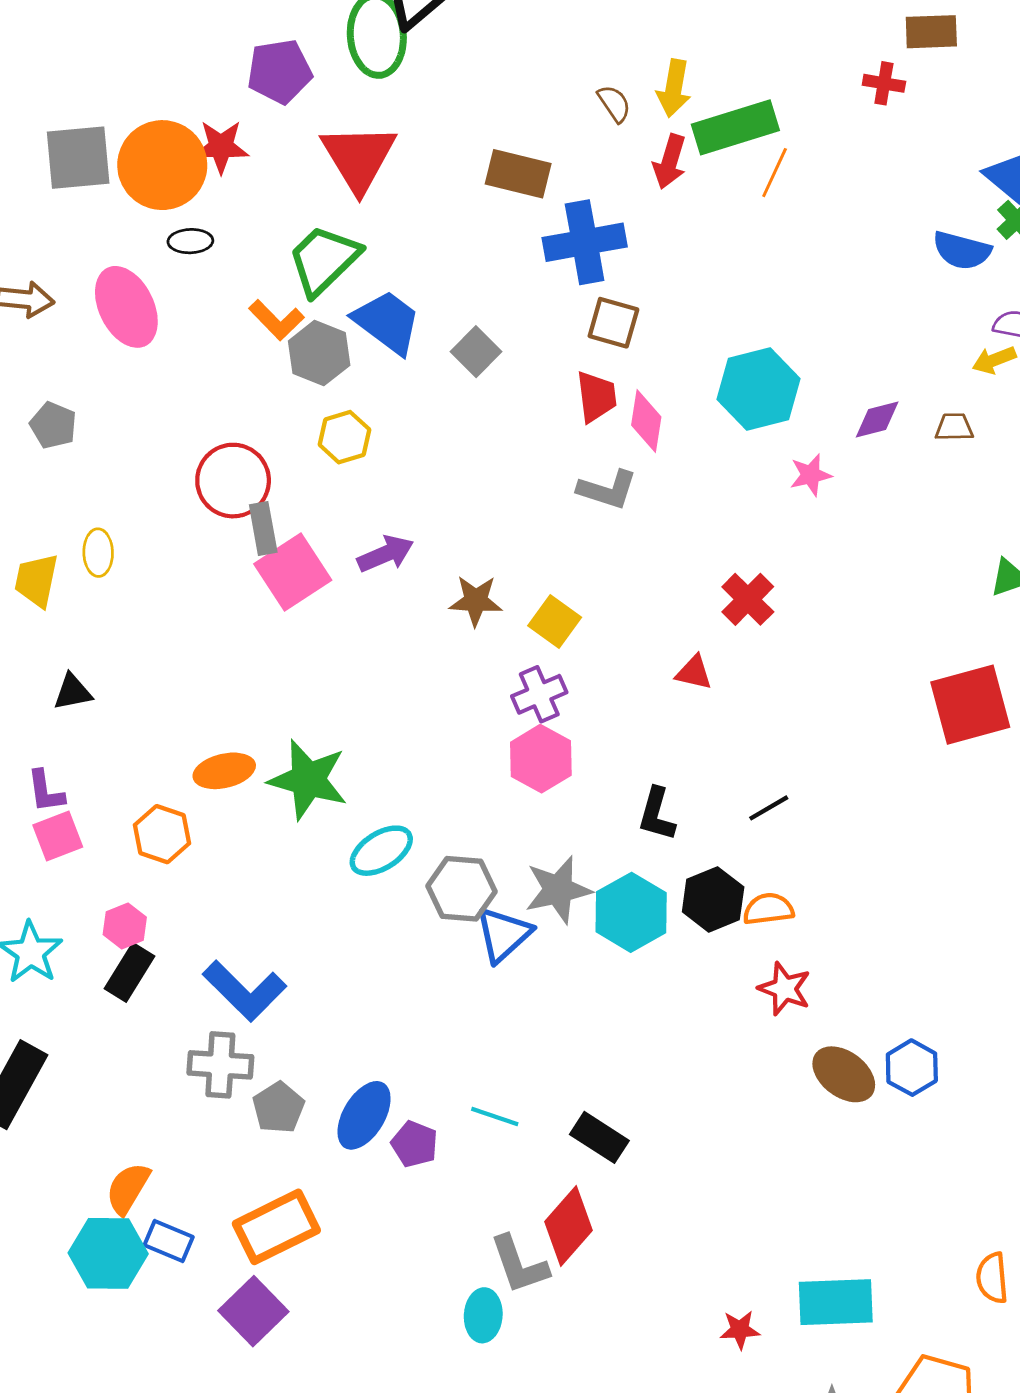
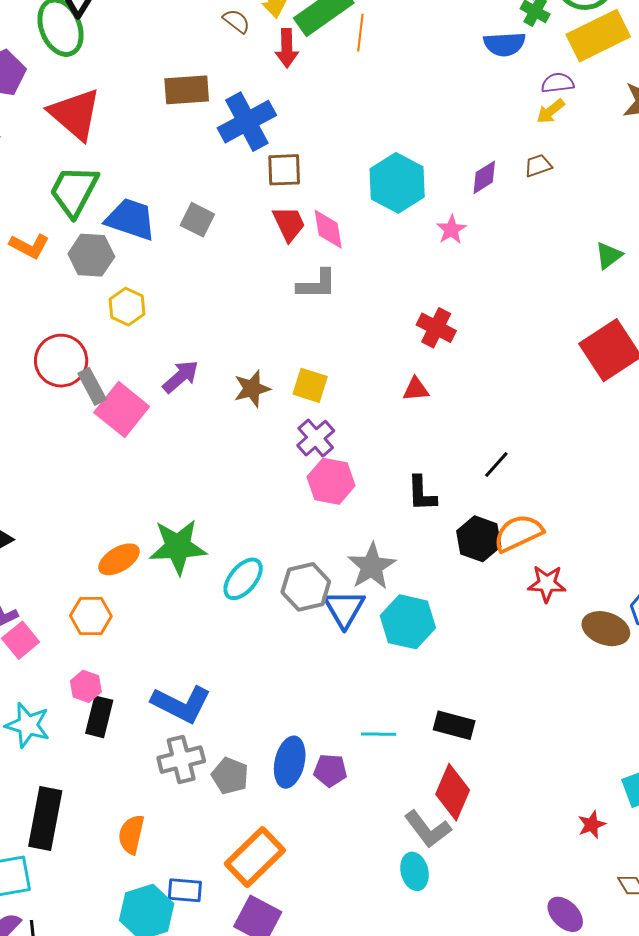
orange L-shape: (276, 320) -> (29, 246), moved
orange semicircle: (768, 909) -> (518, 533), size x1.4
cyan hexagon: (631, 912) -> (408, 622), moved
orange semicircle: (128, 1188) -> (131, 834), moved

